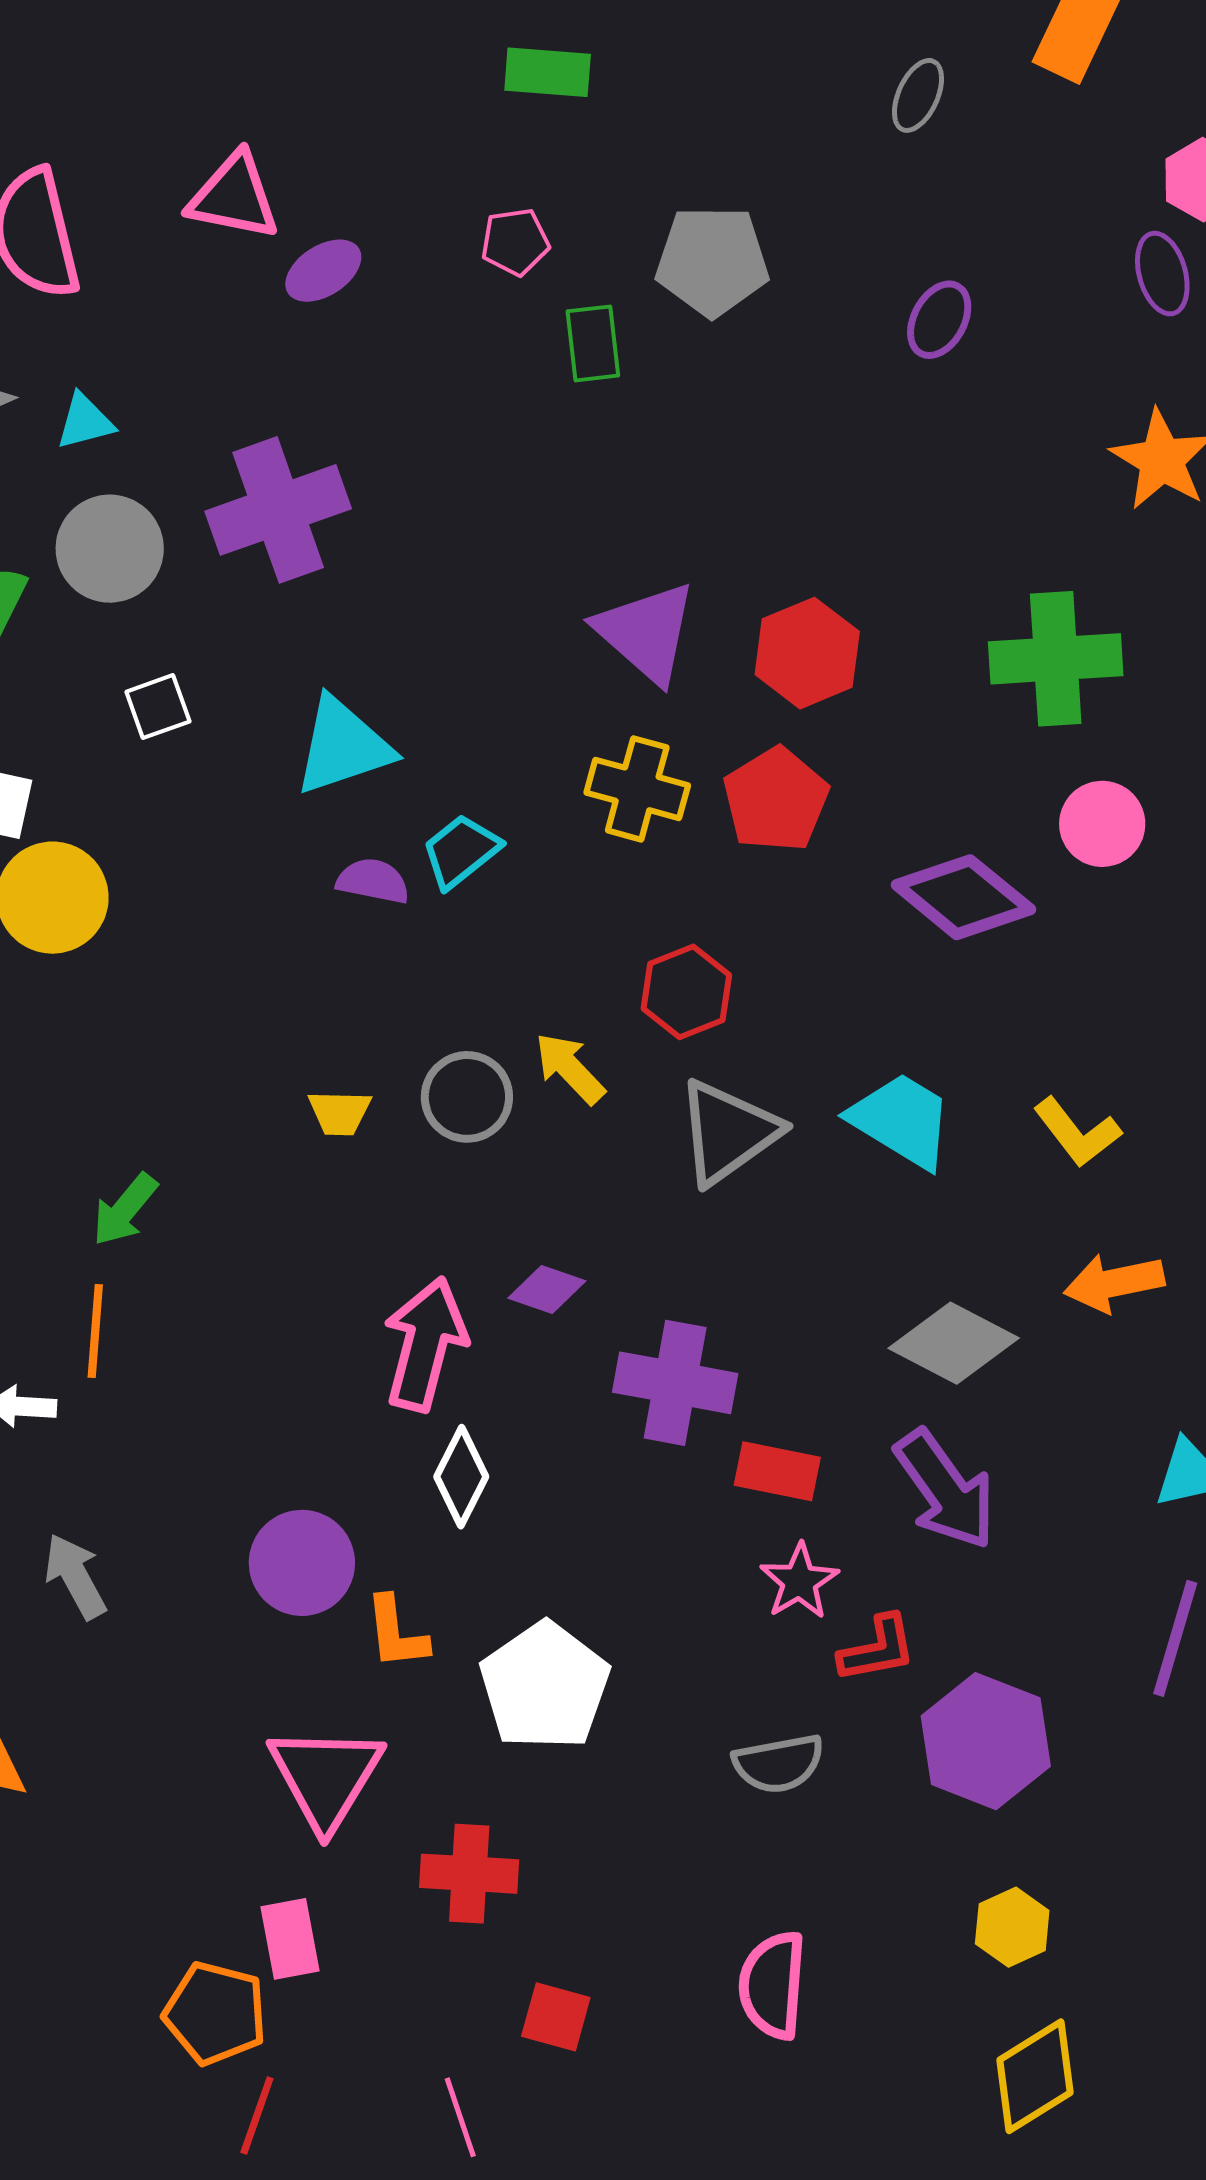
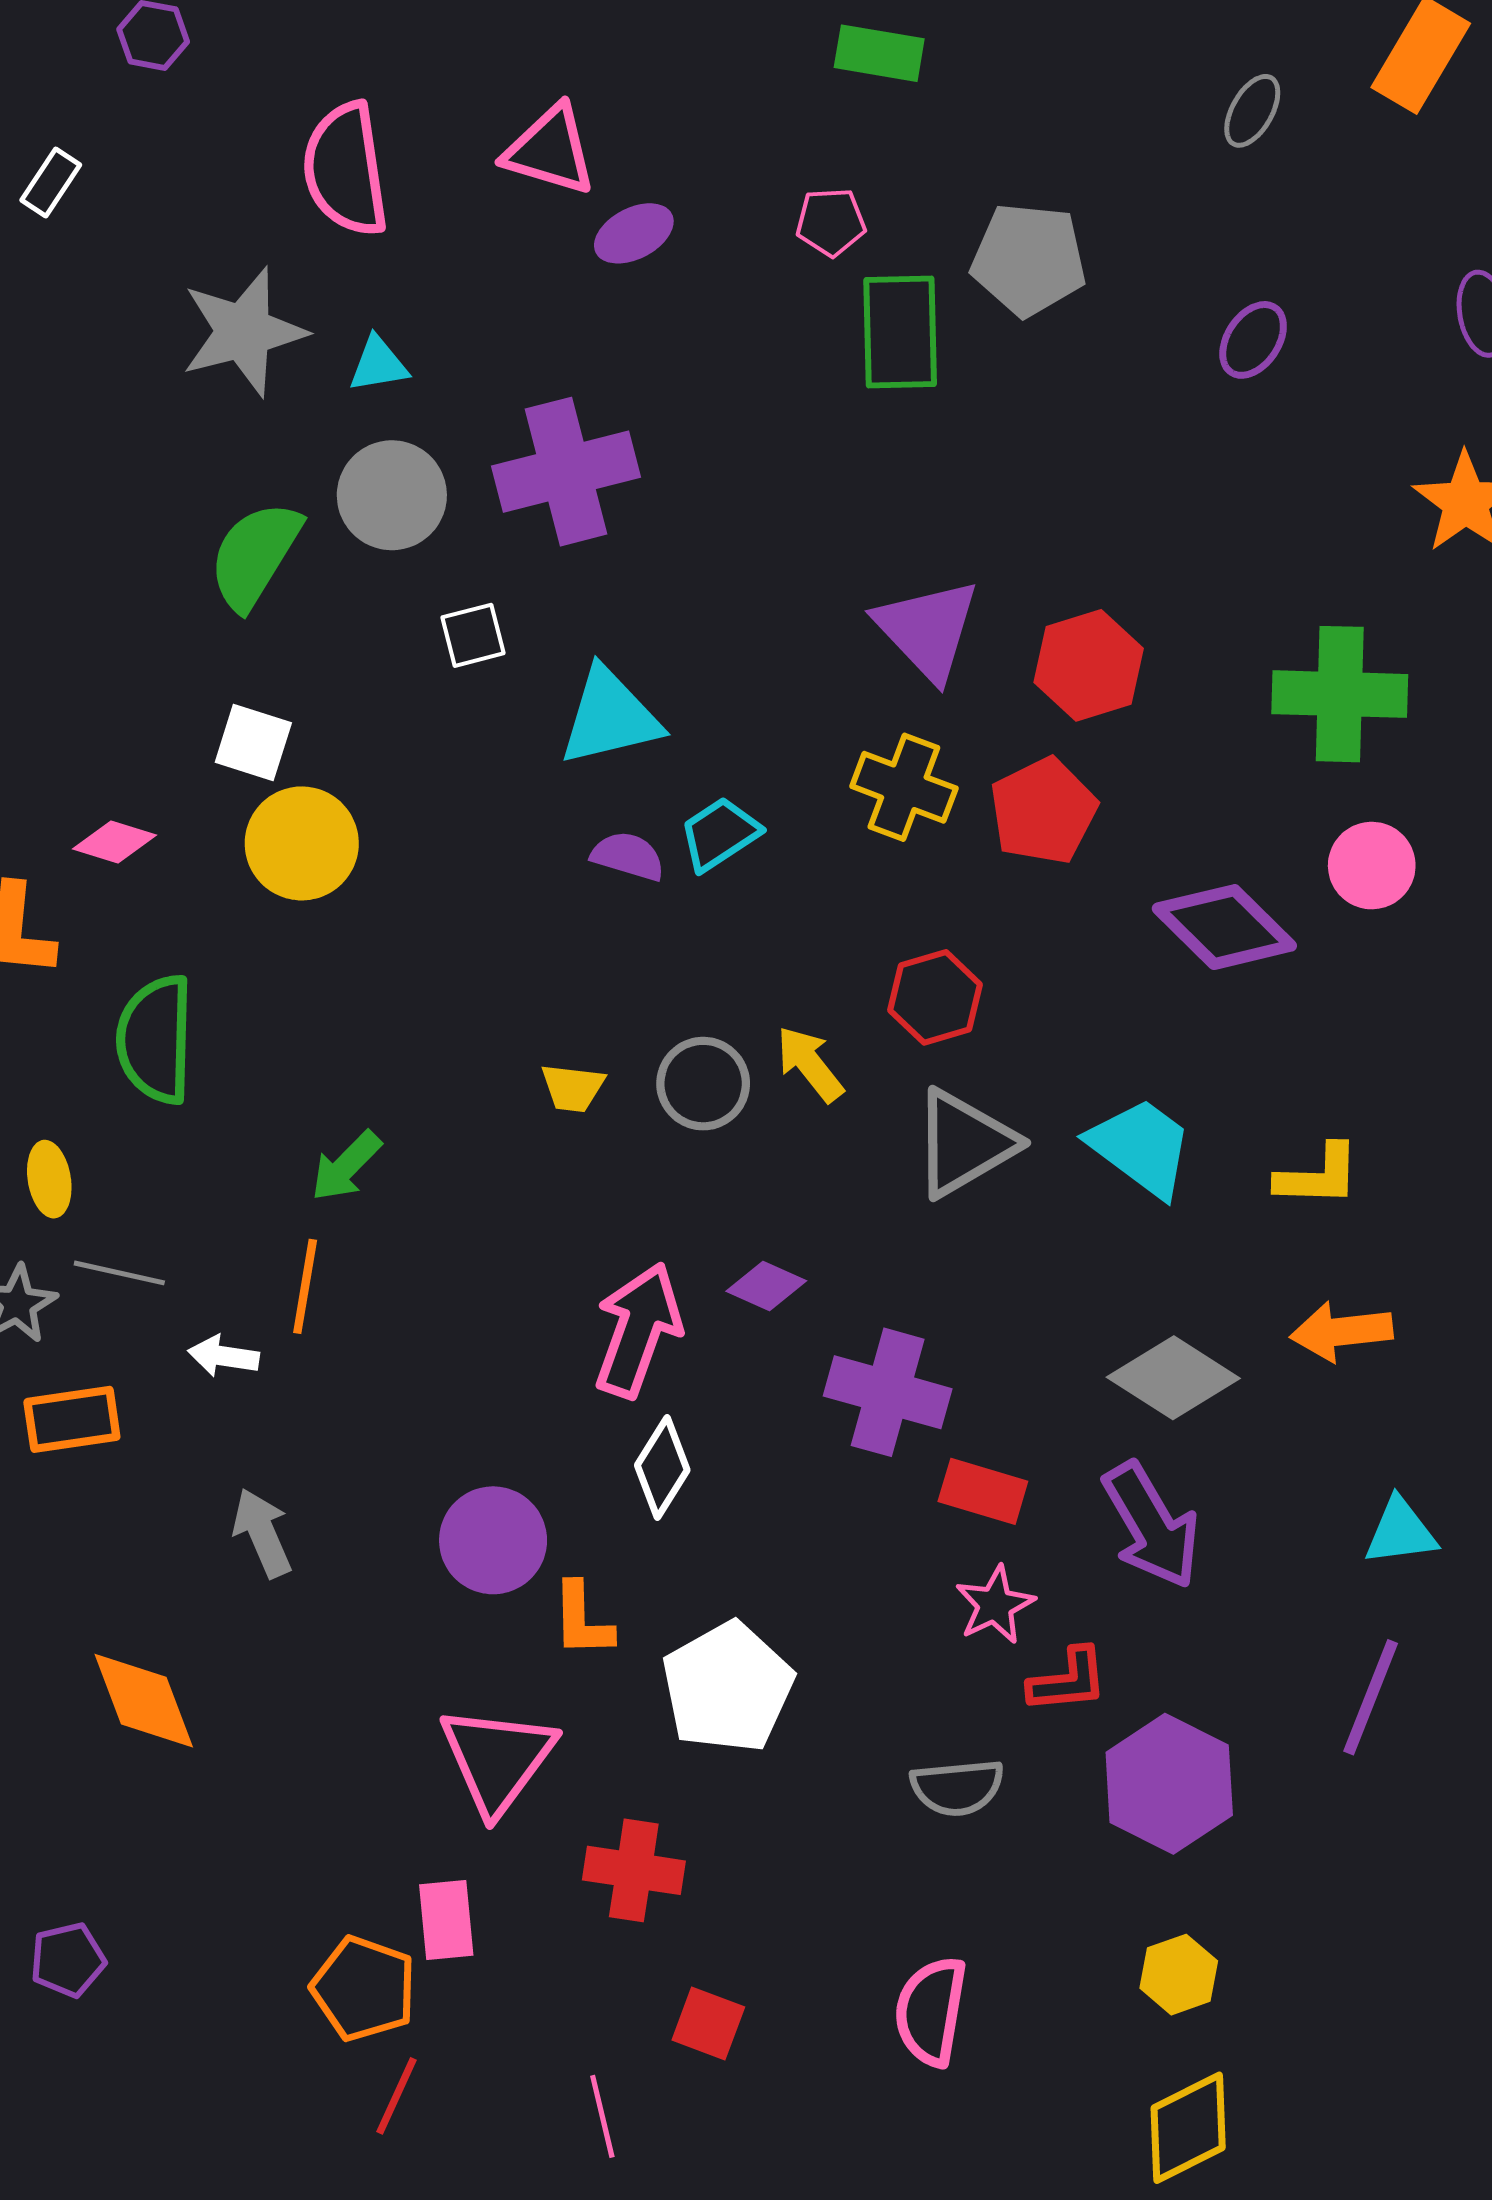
green rectangle: (593, 343) -> (900, 332), size x1.5
white square: (158, 707) -> (473, 635), moved
yellow L-shape: (1077, 1132) -> (1318, 1176), turned -56

